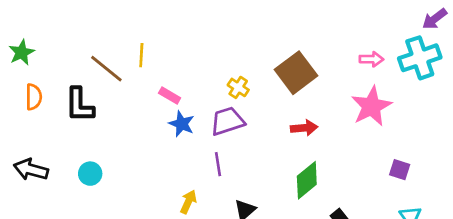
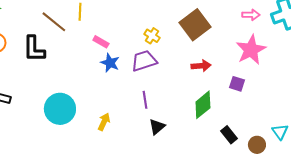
purple line: (218, 164) -> (145, 100), moved
purple square: (400, 170) -> (237, 84), moved
cyan circle: (90, 174) -> (60, 109), moved, size x1.8
yellow arrow: (188, 202) -> (104, 122), moved

